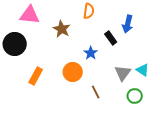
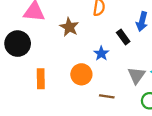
orange rectangle: (36, 76) -> (41, 79), turned -30
brown line: (96, 92) -> (107, 96), turned -56

